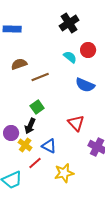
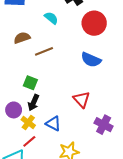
red circle: (88, 50) -> (94, 23), size x1.5
cyan semicircle: (70, 57) -> (51, 18), moved
green square: (37, 107) -> (30, 83), moved, turned -32
red line: (35, 163) -> (29, 141), moved

